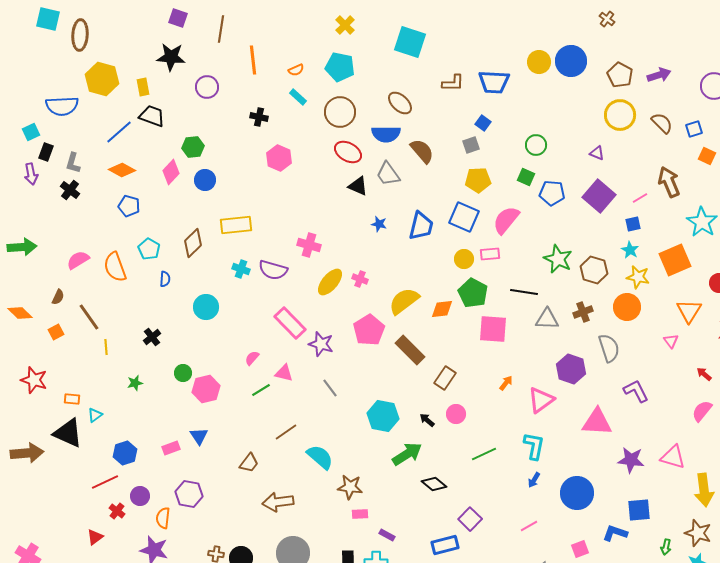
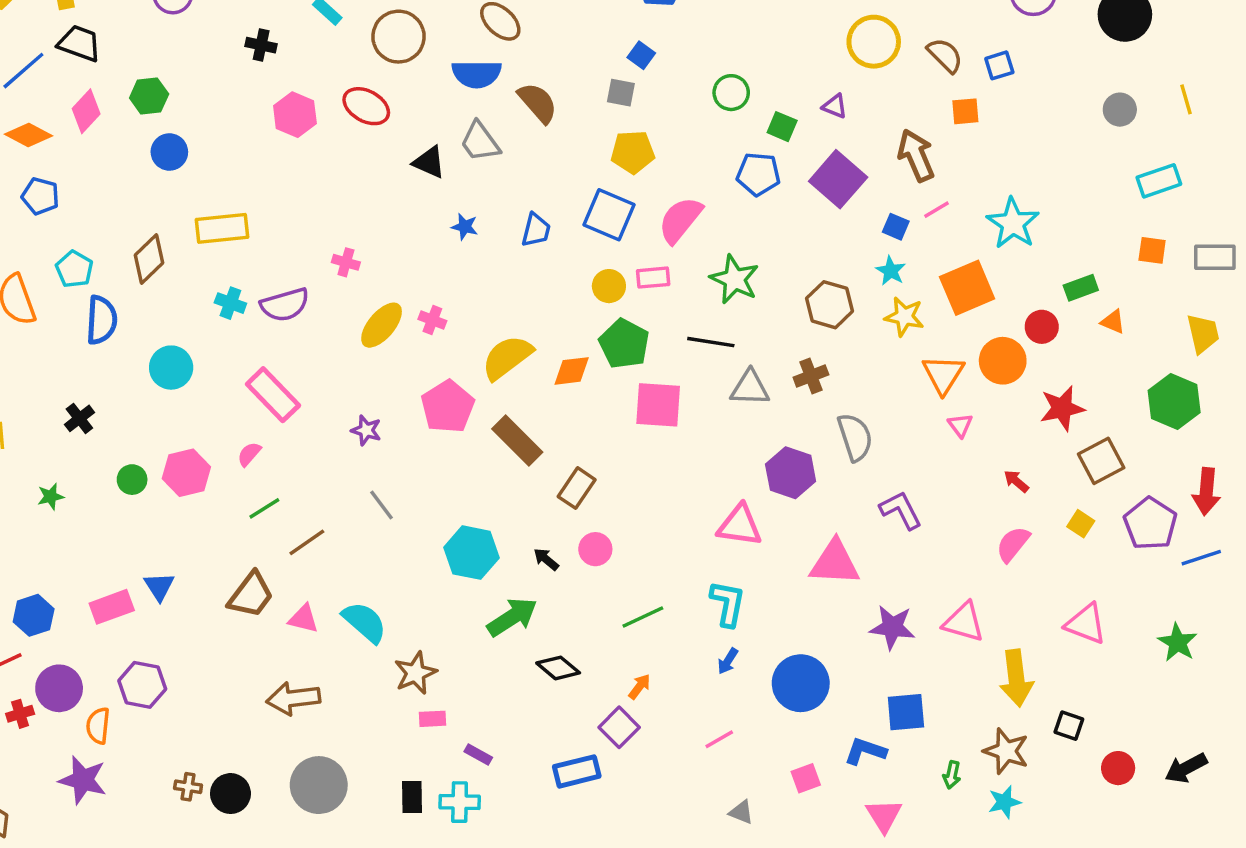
gray square: (471, 145) -> (621, 93), turned 30
red ellipse: (348, 152) -> (366, 106), moved
orange square: (707, 156) -> (965, 111), moved, turned -30
pink diamond: (171, 172) -> (86, 111), moved
green square: (526, 177) -> (782, 127), moved
brown arrow: (669, 182) -> (916, 155), moved
pink line: (640, 198) -> (937, 210), moved
blue square: (633, 224) -> (896, 227), turned 35
blue trapezoid: (421, 226) -> (536, 230), size x0.7
pink cross: (309, 245) -> (346, 262), size x0.7
green star: (558, 259) -> (735, 279), moved
purple semicircle: (273, 270) -> (285, 305), turned -32
blue semicircle: (165, 279) -> (101, 320), size x1.8
orange circle: (627, 307) -> (1003, 361), moved
orange triangle: (689, 311) -> (943, 374), moved
pink rectangle: (290, 323) -> (273, 395), moved
purple star: (321, 344) -> (366, 430), size x0.7
pink triangle: (284, 373) -> (303, 619), moved
orange arrow: (506, 383) -> (639, 687), moved
pink hexagon: (206, 389) -> (186, 473), moved
pink triangle: (541, 400) -> (740, 525), turned 44
brown line: (286, 432) -> (307, 542), moved
pink rectangle: (171, 448) -> (112, 607), size x1.4
brown trapezoid: (249, 463) -> (251, 595), moved, size x1.4
brown star: (350, 487) -> (415, 673), turned -30
purple circle: (140, 496) -> (59, 688), size x1.4
red cross: (117, 511) -> (20, 714), turned 35

